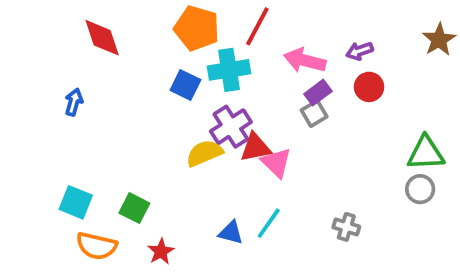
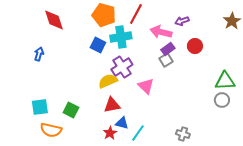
purple arrow: (360, 51) -> (182, 21), moved
red triangle: (255, 147) -> (112, 105), moved
cyan square: (76, 202) -> (40, 107), turned -30
cyan line: (269, 223) -> (138, 133), moved
gray cross: (346, 227) -> (183, 134), moved
red star: (161, 252) -> (110, 133), moved

